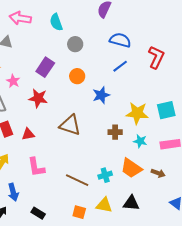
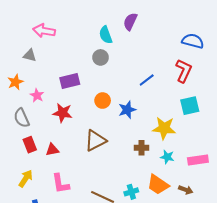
cyan semicircle: (56, 22) -> (106, 35), moved
blue semicircle: (120, 40) -> (193, 41), moved
purple rectangle: (45, 67) -> (70, 81), turned 42
orange circle: (77, 76) -> (103, 101), moved
cyan square: (166, 110) -> (190, 106), moved
brown triangle: (70, 125) -> (95, 141), turned -45

